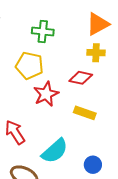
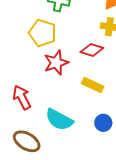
cyan semicircle: (55, 151) -> (59, 120), turned 64
blue circle: (93, 165) -> (103, 123), moved

